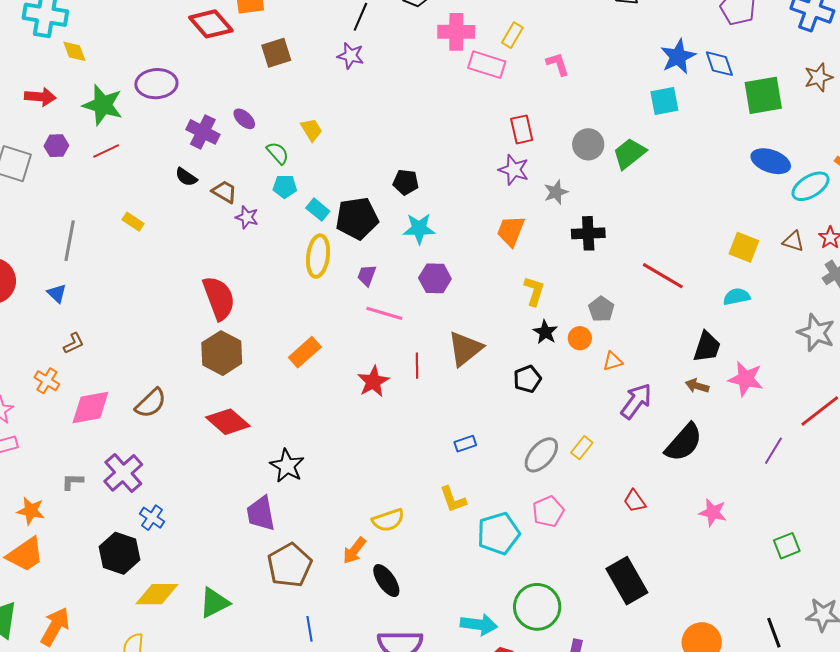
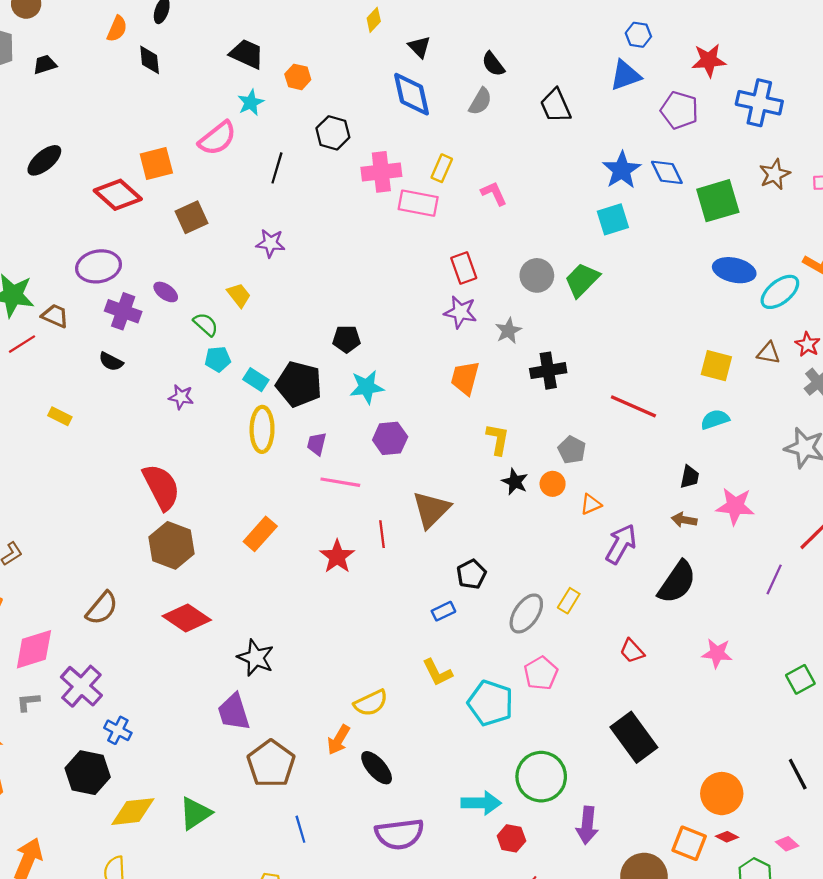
purple star: (351, 56) -> (271, 243), moved
purple ellipse: (156, 84) -> (99, 266), moved
brown trapezoid: (224, 192) -> (55, 316), moved
black pentagon: (357, 218) -> (299, 384), turned 30
black trapezoid: (707, 347) -> (690, 477), size x0.7
black pentagon: (527, 379) -> (471, 574), moved
pink diamond: (90, 407) -> (34, 649), moved
cyan pentagon: (498, 533) -> (490, 703), turned -30

